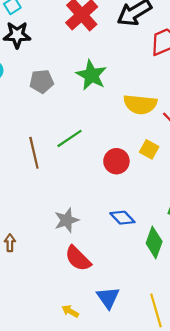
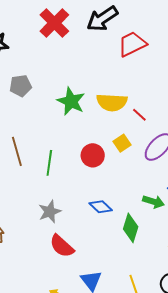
green star: (91, 75) -> (71, 101), moved
green line: (70, 138) -> (49, 163), moved, turned -45
yellow square: (149, 149) -> (122, 143), turned 30

